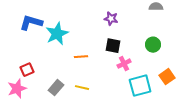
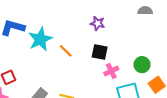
green circle: (153, 45) -> (142, 65), moved
orange line: (81, 57) -> (66, 51), moved, turned 48

